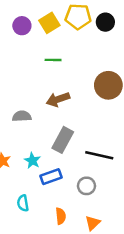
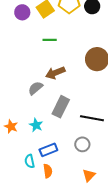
gray semicircle: (22, 116) -> (35, 88), moved, turned -35
blue rectangle: (51, 177) -> (48, 150), moved
orange semicircle: (61, 216) -> (48, 171), moved

